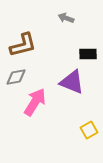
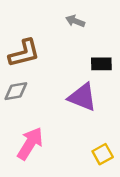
pink arrow: (35, 102) -> (30, 143), moved

